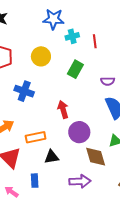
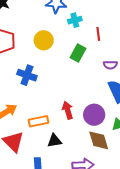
red line: (95, 41) -> (98, 34), moved
red arrow: (63, 110) -> (68, 110), moved
purple circle: (79, 132) -> (94, 115), moved

